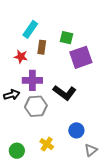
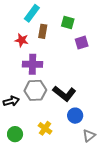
purple square: (81, 57) -> (82, 43), size x0.6
black L-shape: (65, 93) -> (64, 93), moved
black arrow: (12, 95) -> (11, 101), moved

